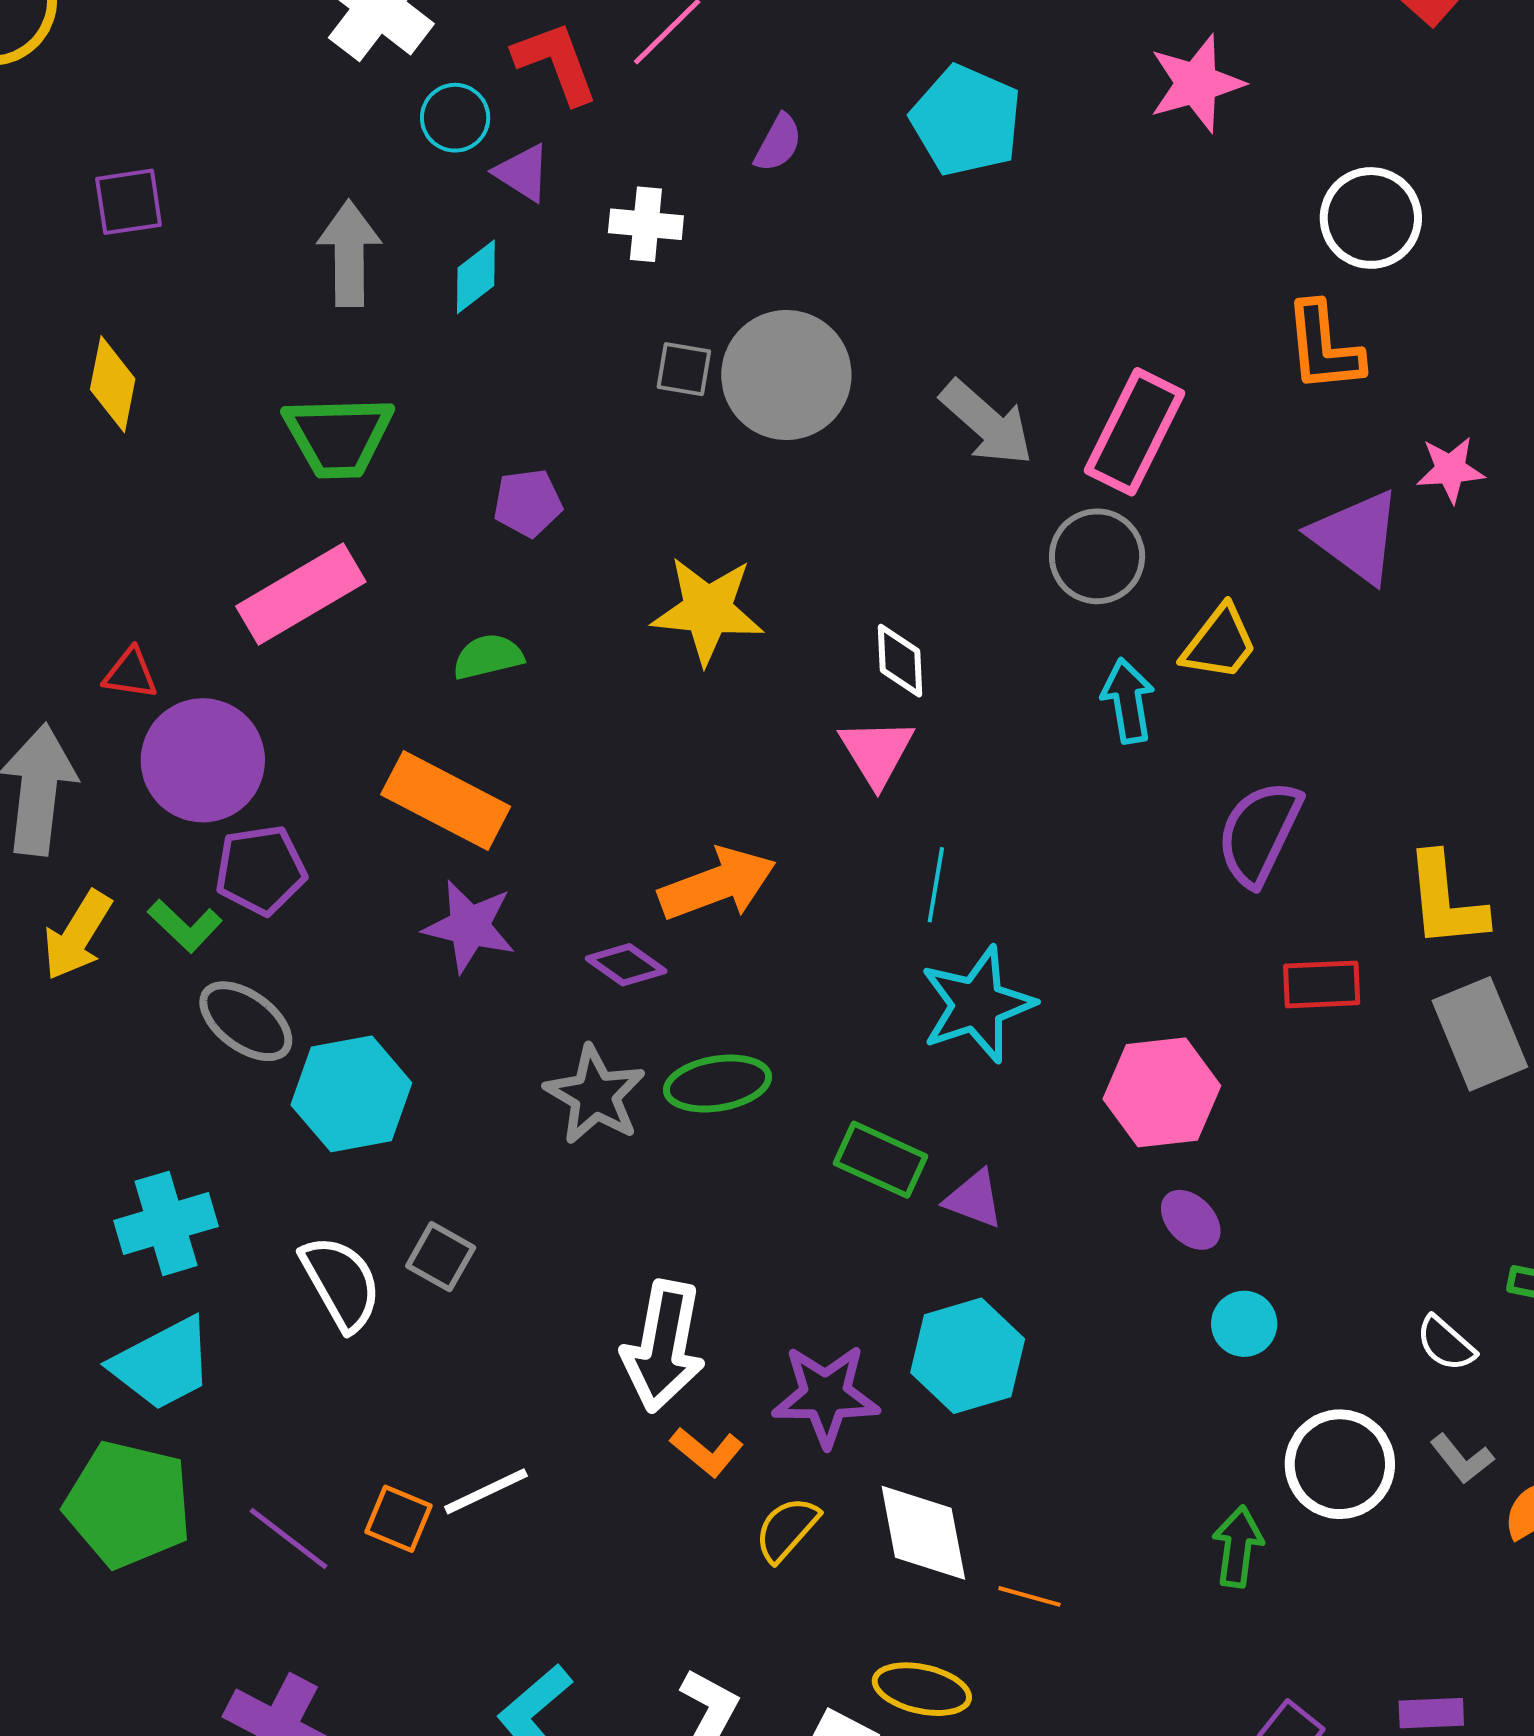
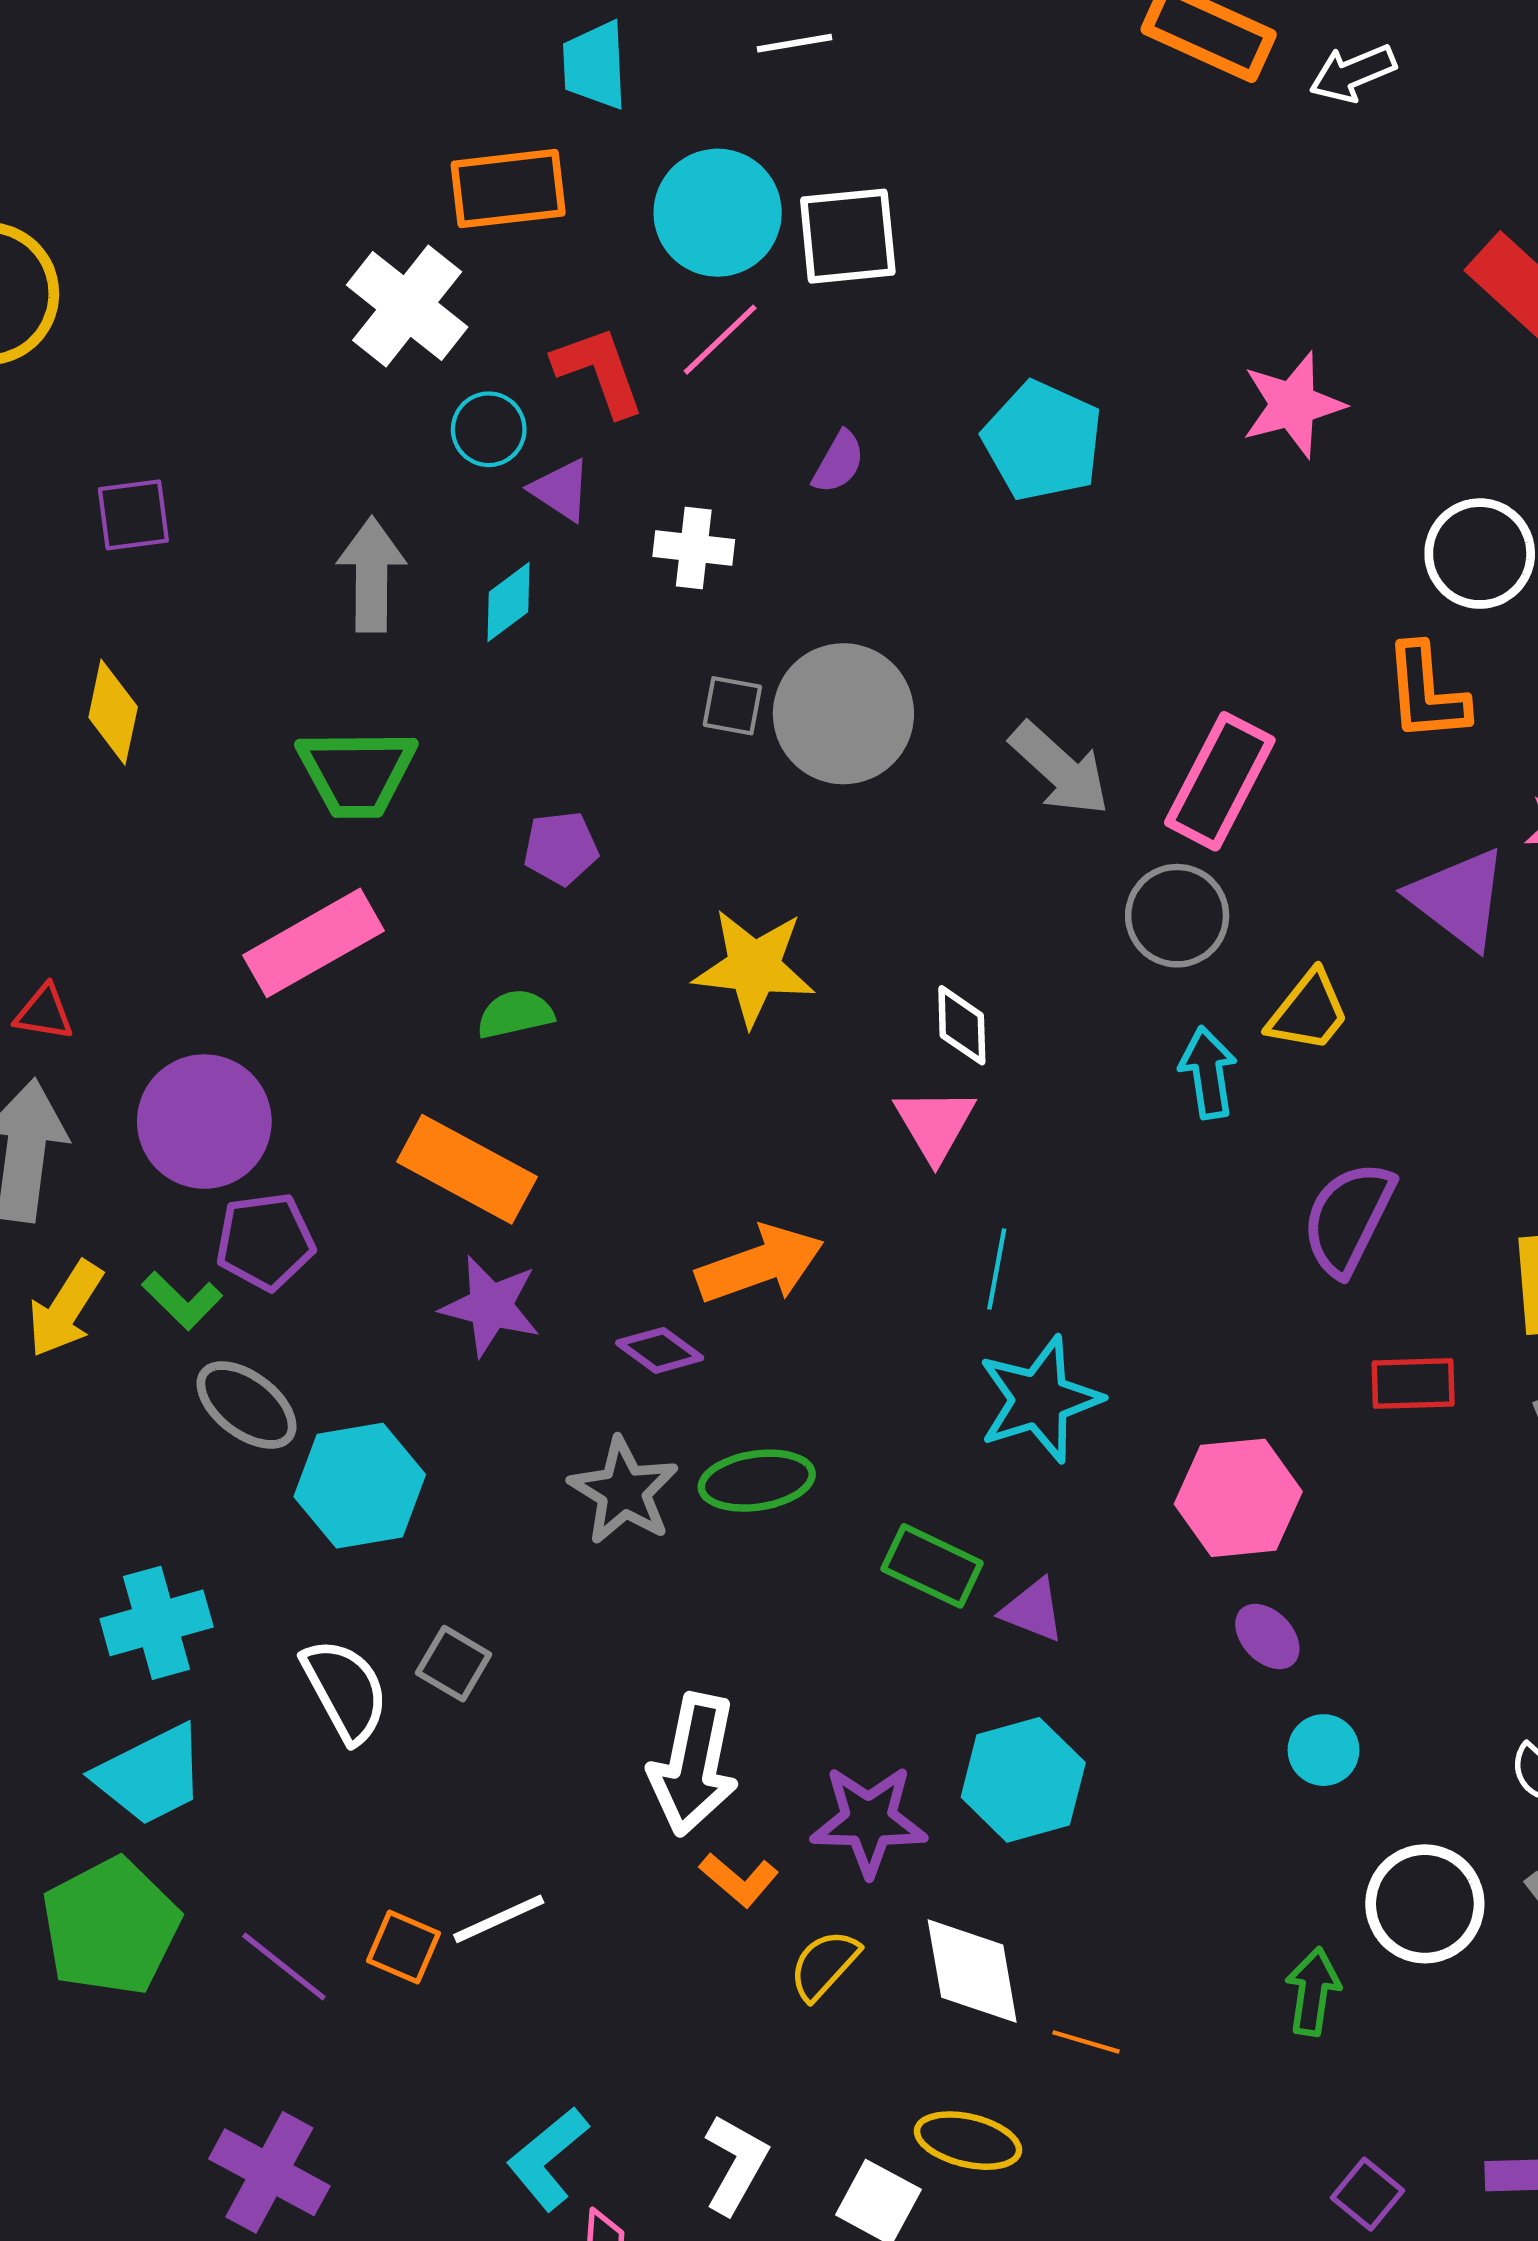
red triangle: (130, 674) -> (44, 1013), moved
green pentagon: (128, 1504) -> (111, 1927), turned 30

